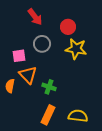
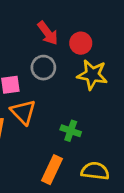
red arrow: (35, 17) -> (48, 33), moved
green cross: (49, 87) -> (71, 131), moved

